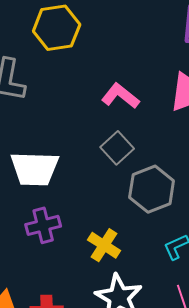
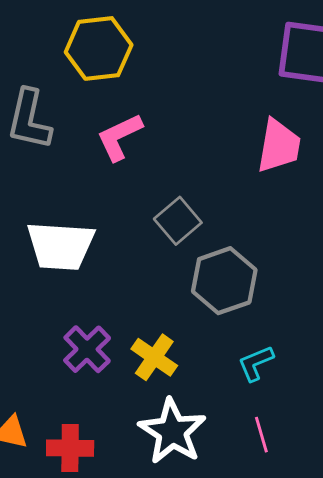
pink L-shape: (120, 96) -> (120, 137), moved, turned -66
purple cross: (43, 225) -> (87, 349), moved, turned -32

